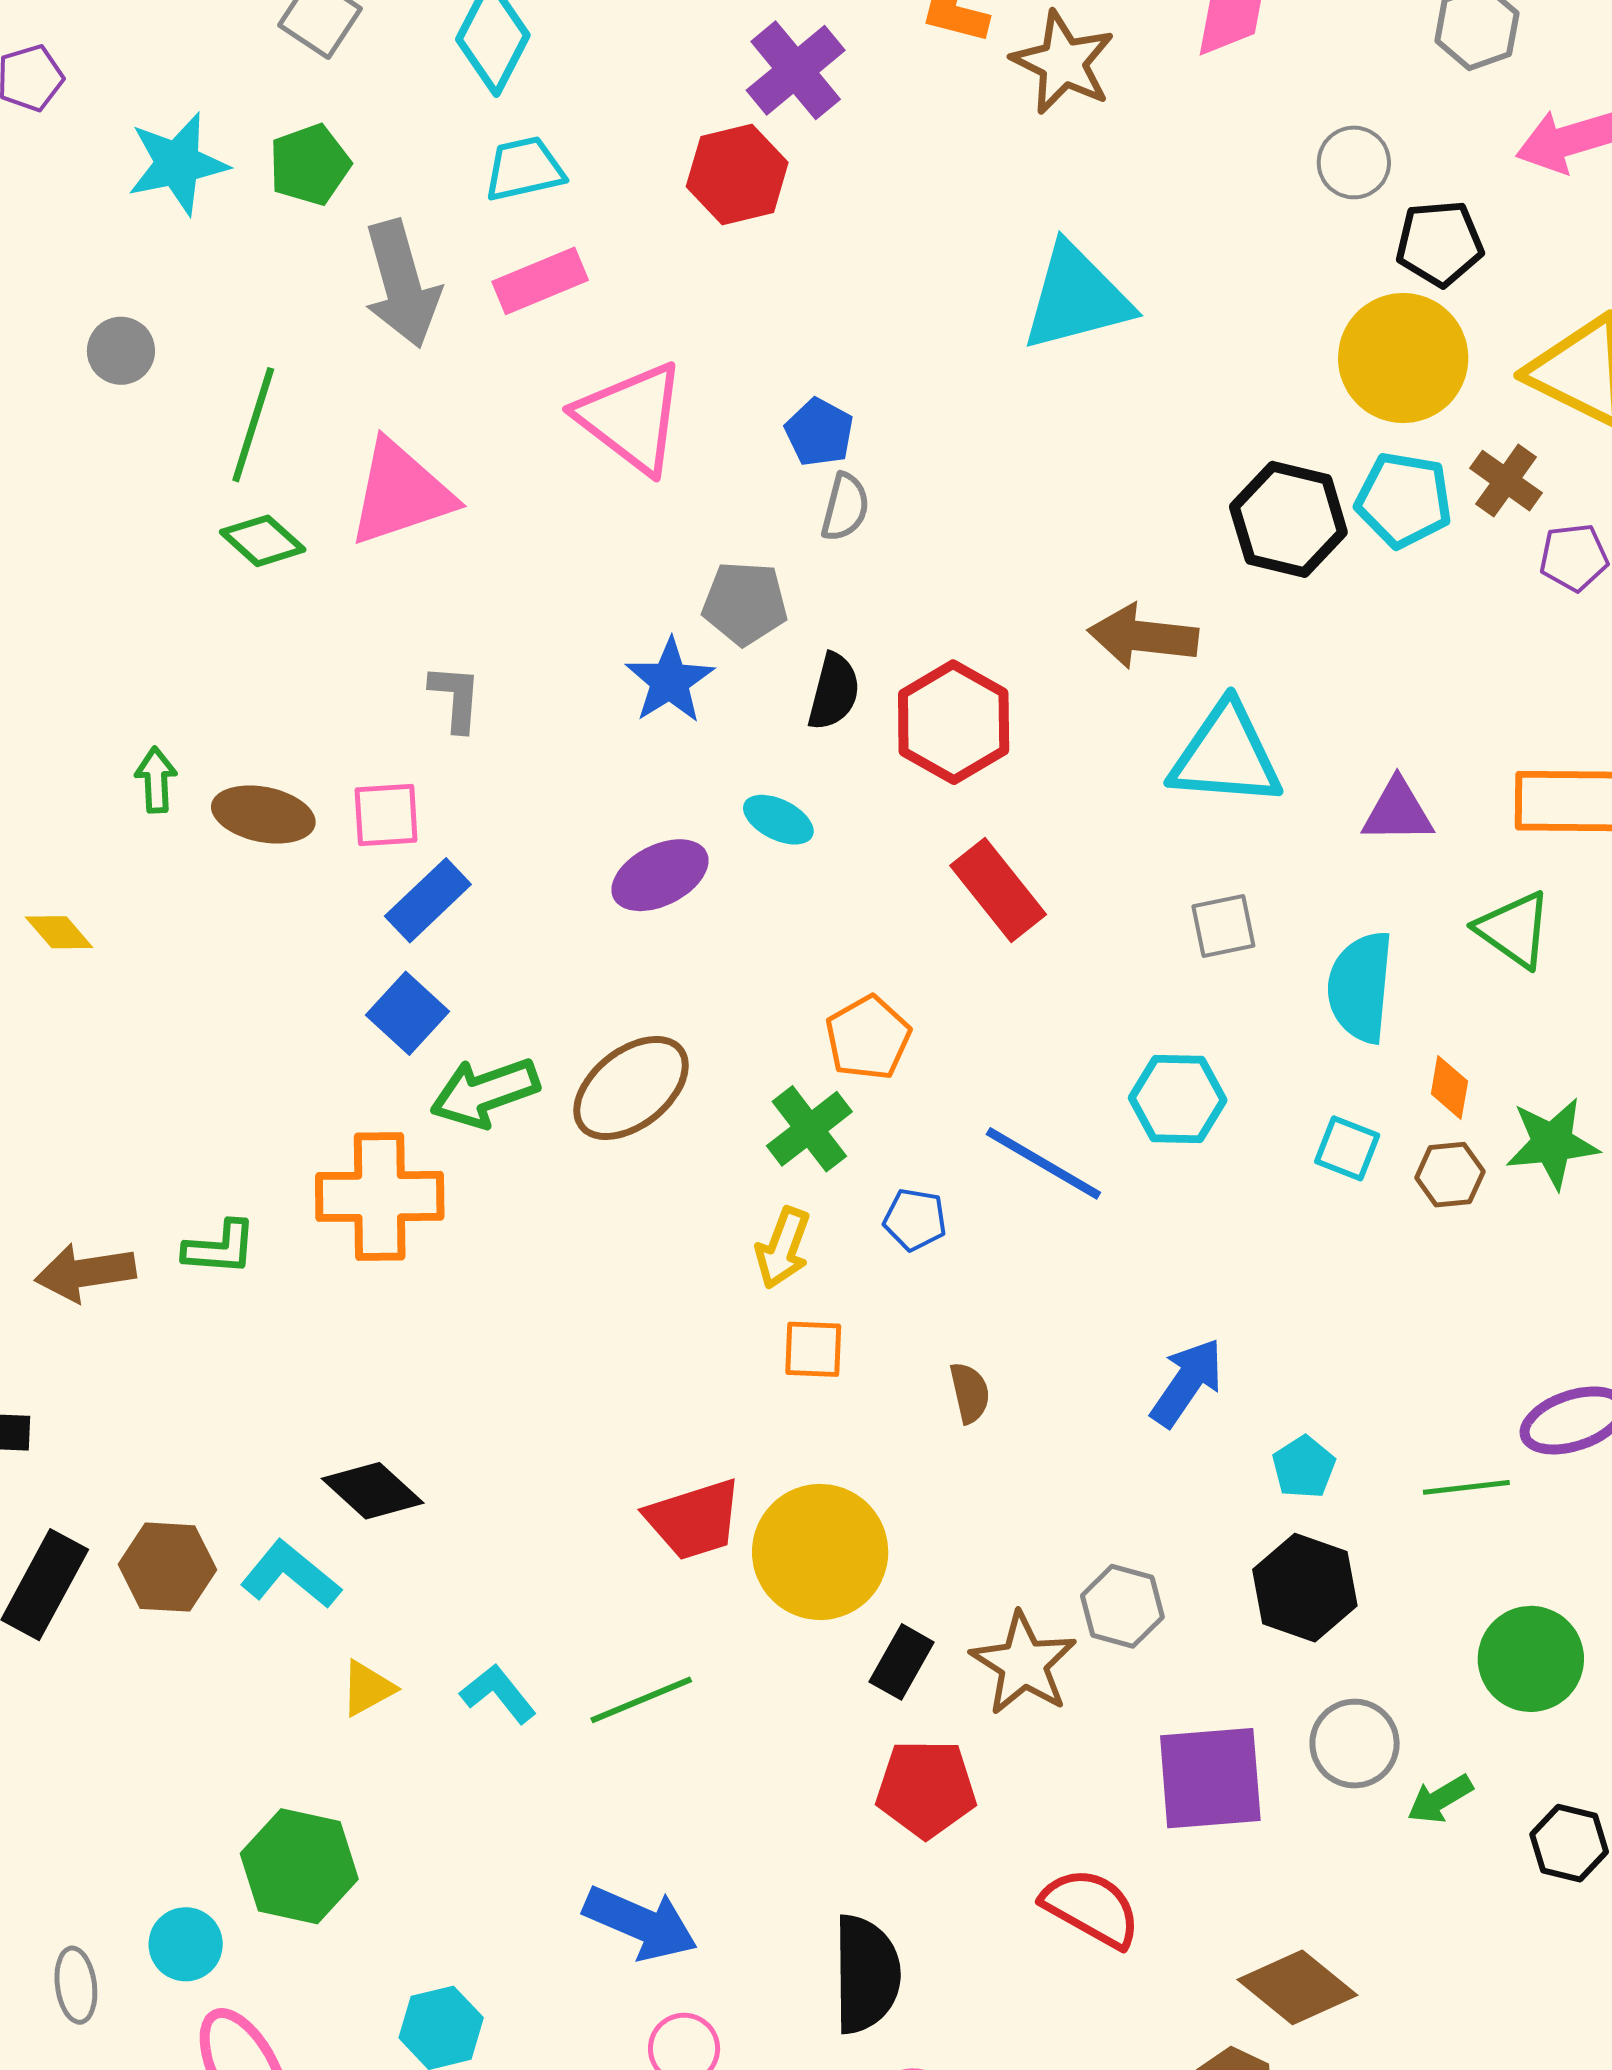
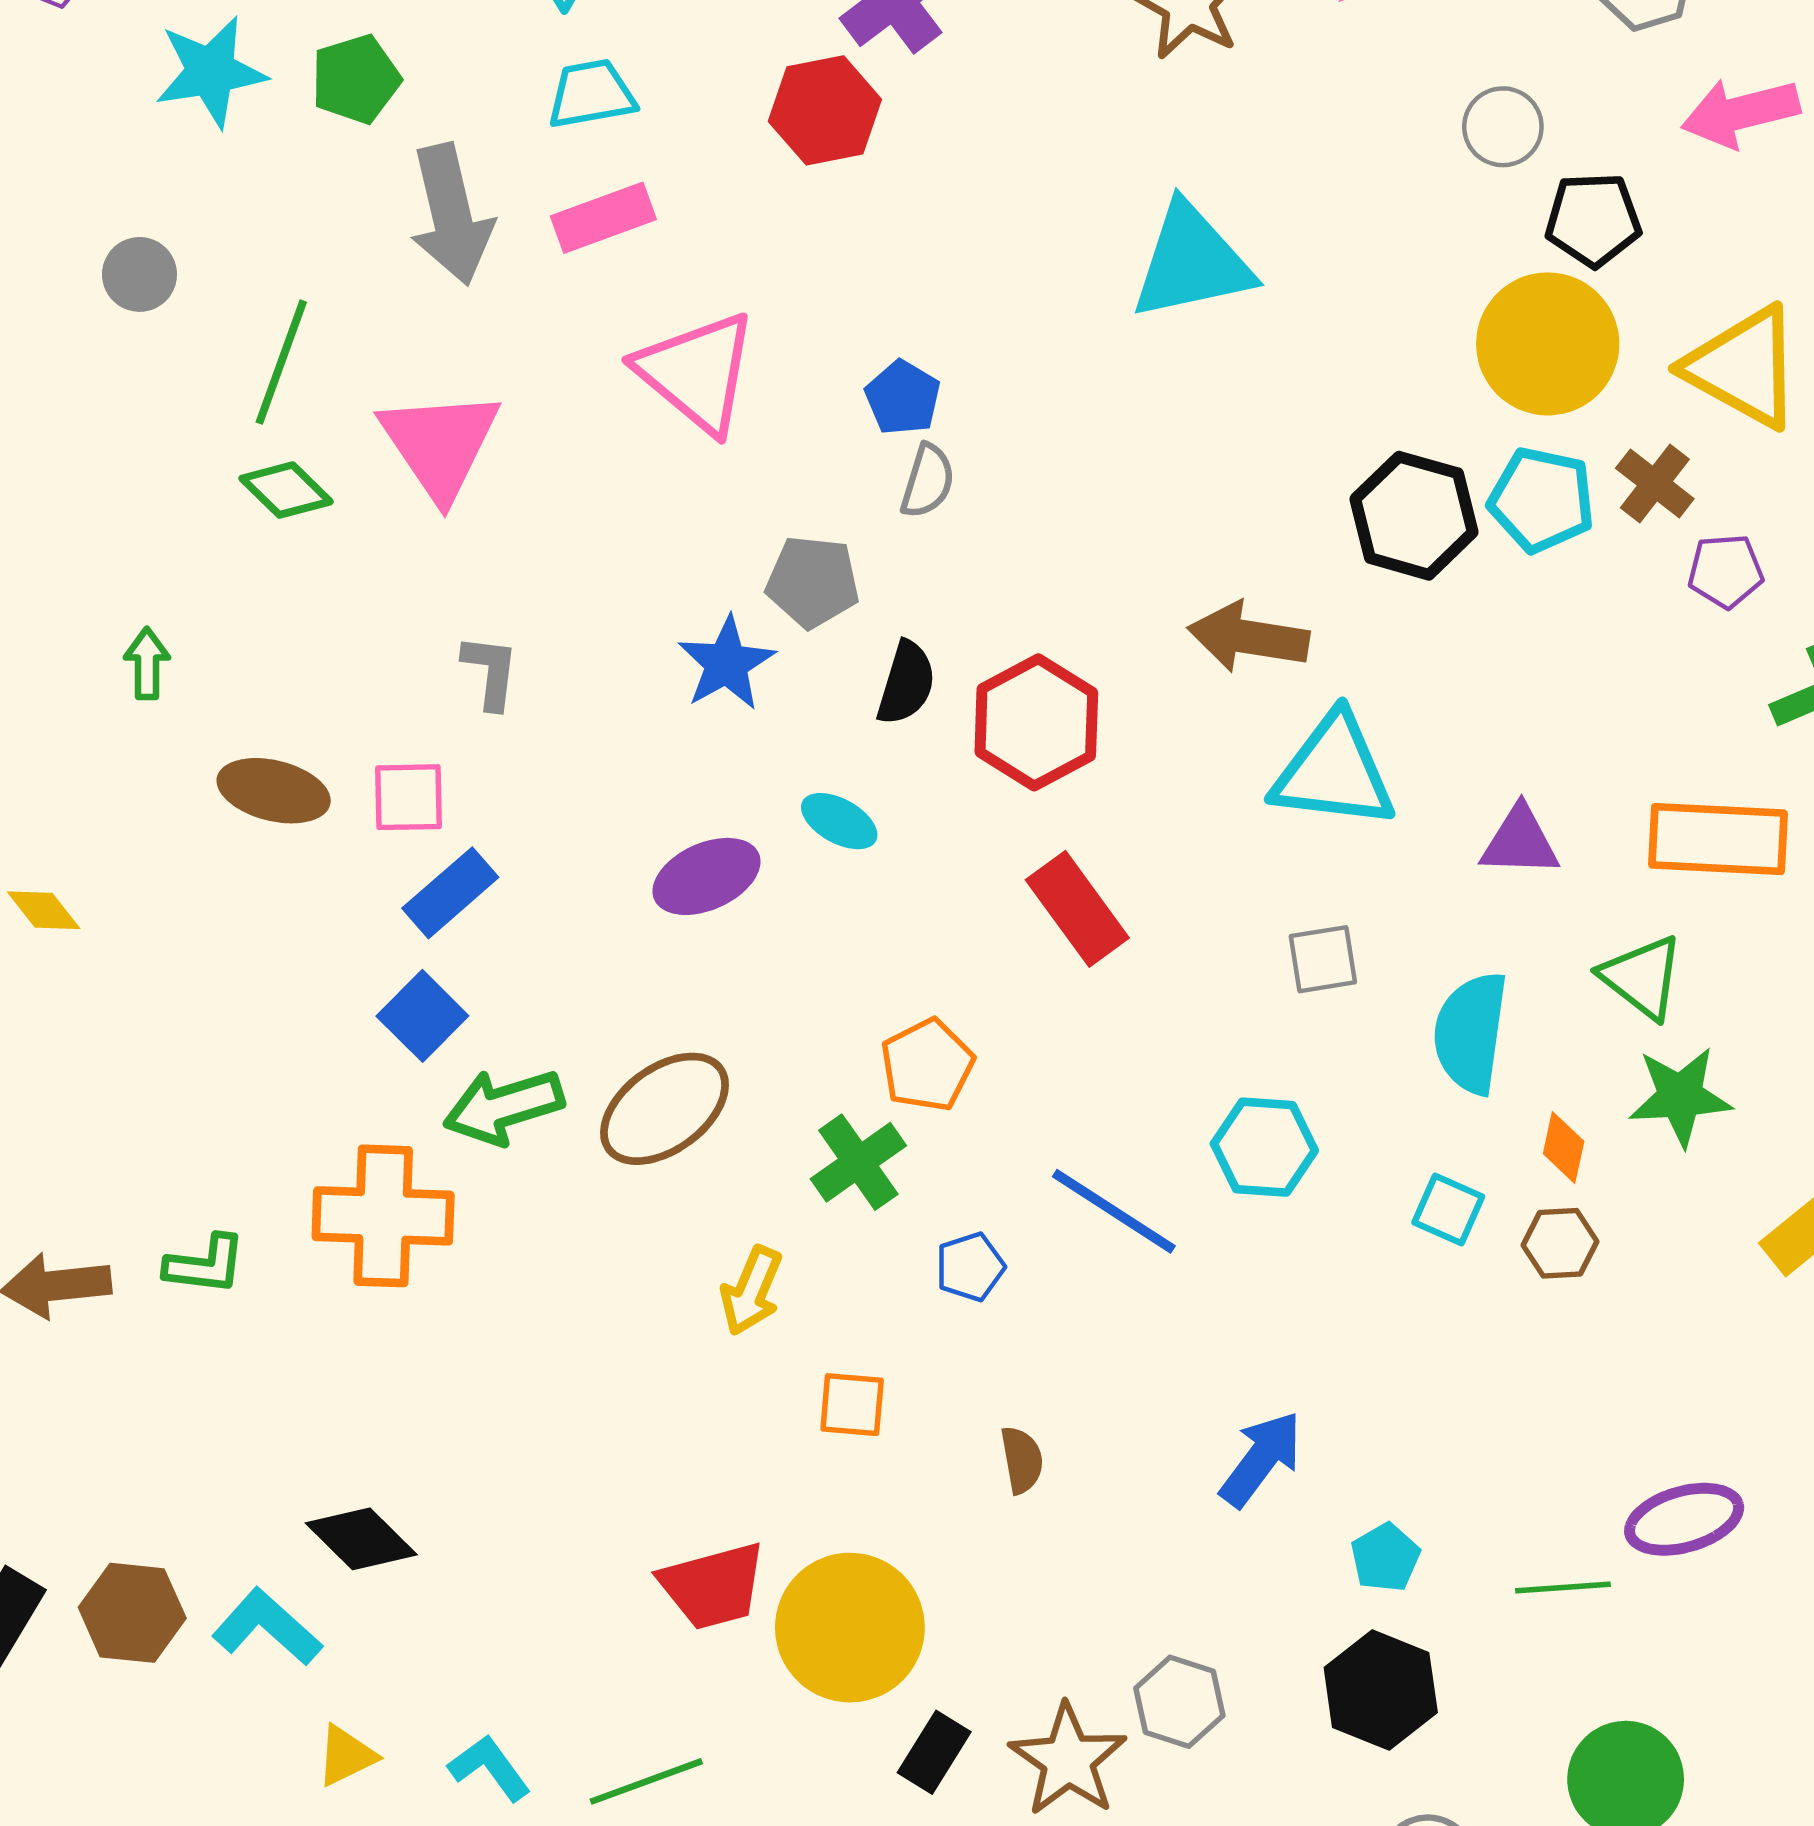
pink triangle: (401, 493) -> (440, 444), turned -48
green arrow: (156, 780) -> (147, 664), moved
green star: (1552, 1143) -> (1680, 1096), moved
blue pentagon: (915, 1219) -> (970, 1267), turned -30
yellow arrow: (783, 1248) -> (751, 1291), moved

